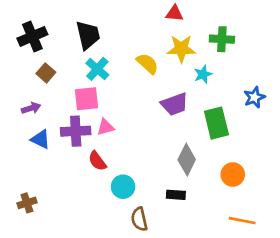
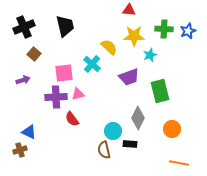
cyan cross: (97, 69) -> (92, 64), moved
blue star: (254, 97) -> (188, 31), moved
blue triangle: (41, 139) -> (29, 132), moved
cyan circle: (123, 187) -> (113, 131), moved
brown semicircle: (139, 219) -> (104, 150), moved

